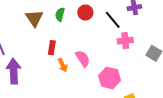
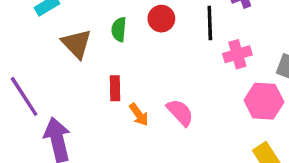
black line: (113, 20) -> (210, 23), turned 48
pink semicircle: (83, 59) -> (180, 112), moved
pink hexagon: (109, 78) -> (264, 101), moved

